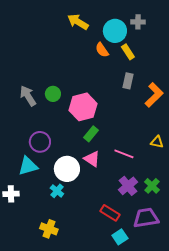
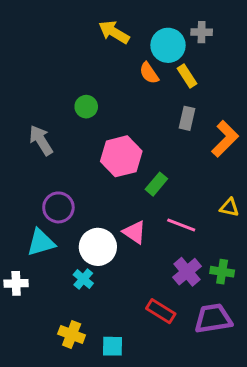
green circle: (53, 94) -> (86, 107), moved
green rectangle: (91, 134) -> (156, 184), moved
green cross: (152, 186) -> (222, 272), turned -35
cyan square: (120, 237) -> (112, 346), moved, turned 35

